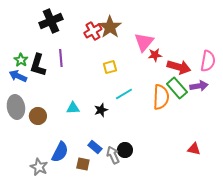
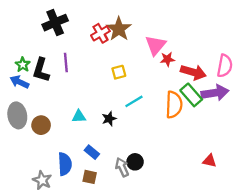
purple arrow: (199, 86) -> (215, 93), size x1.4
blue rectangle: (95, 147) -> (92, 152), moved
blue semicircle: (60, 152) -> (65, 164), turned -30

